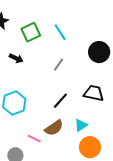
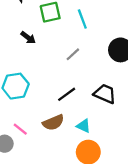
cyan triangle: (81, 125) -> (83, 126), turned 48
pink line: (34, 139) -> (20, 129), moved

